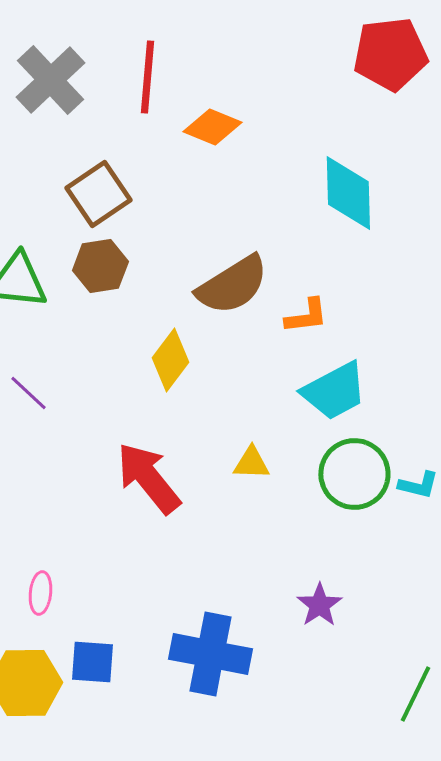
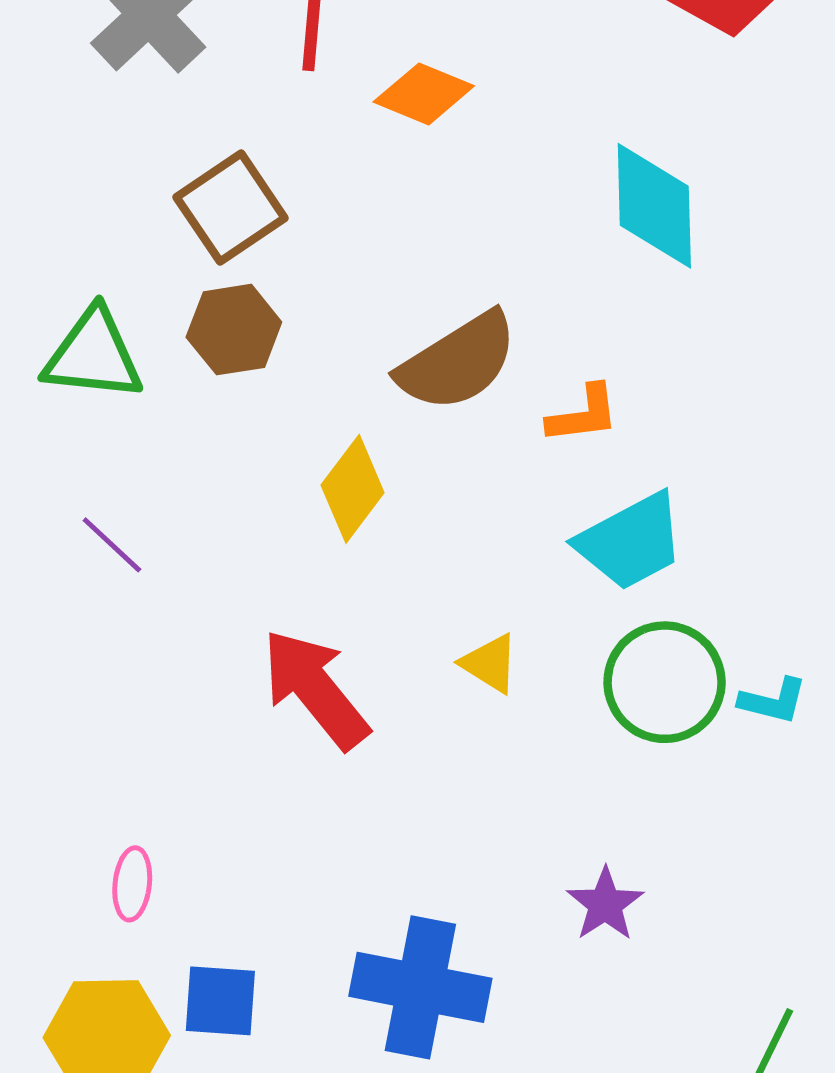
yellow triangle: (251, 463) -> (490, 664), turned 30

